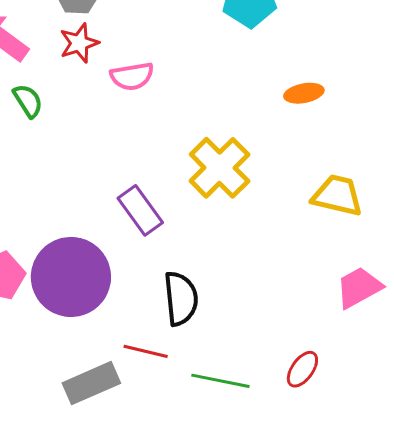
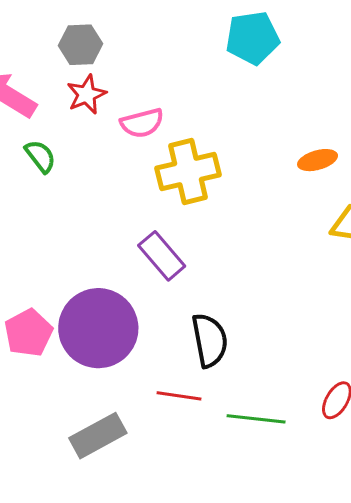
orange ellipse: (304, 93) -> (318, 160), moved
yellow cross: (220, 168) -> (188, 171), moved, turned 36
gray rectangle: (91, 383) -> (98, 436), moved

